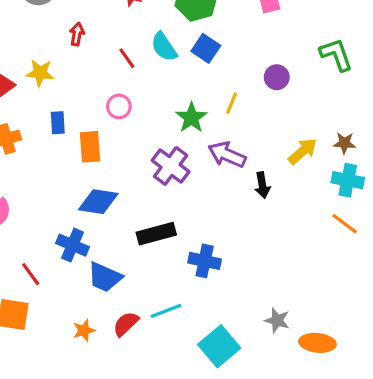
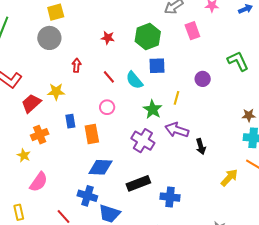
cyan semicircle: (164, 47) -> (134, 80), moved
blue square: (206, 48) -> (157, 66), turned -30
yellow arrow: (303, 151) -> (229, 178), moved

